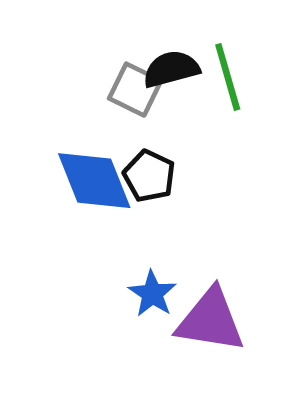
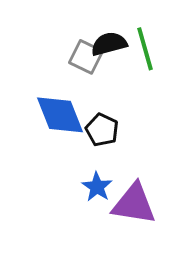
black pentagon: (149, 176) -> (102, 130), moved

